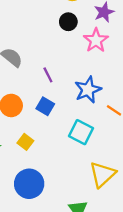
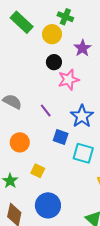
pink star: (96, 40) -> (69, 80), moved, turned 30
blue square: (45, 106) -> (61, 137), moved

